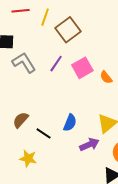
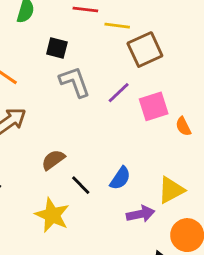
yellow line: (45, 17) -> (117, 26), turned 66
yellow star: (28, 159) -> (52, 215), size x1.4

